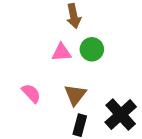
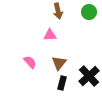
green circle: (92, 49) -> (89, 12), moved

